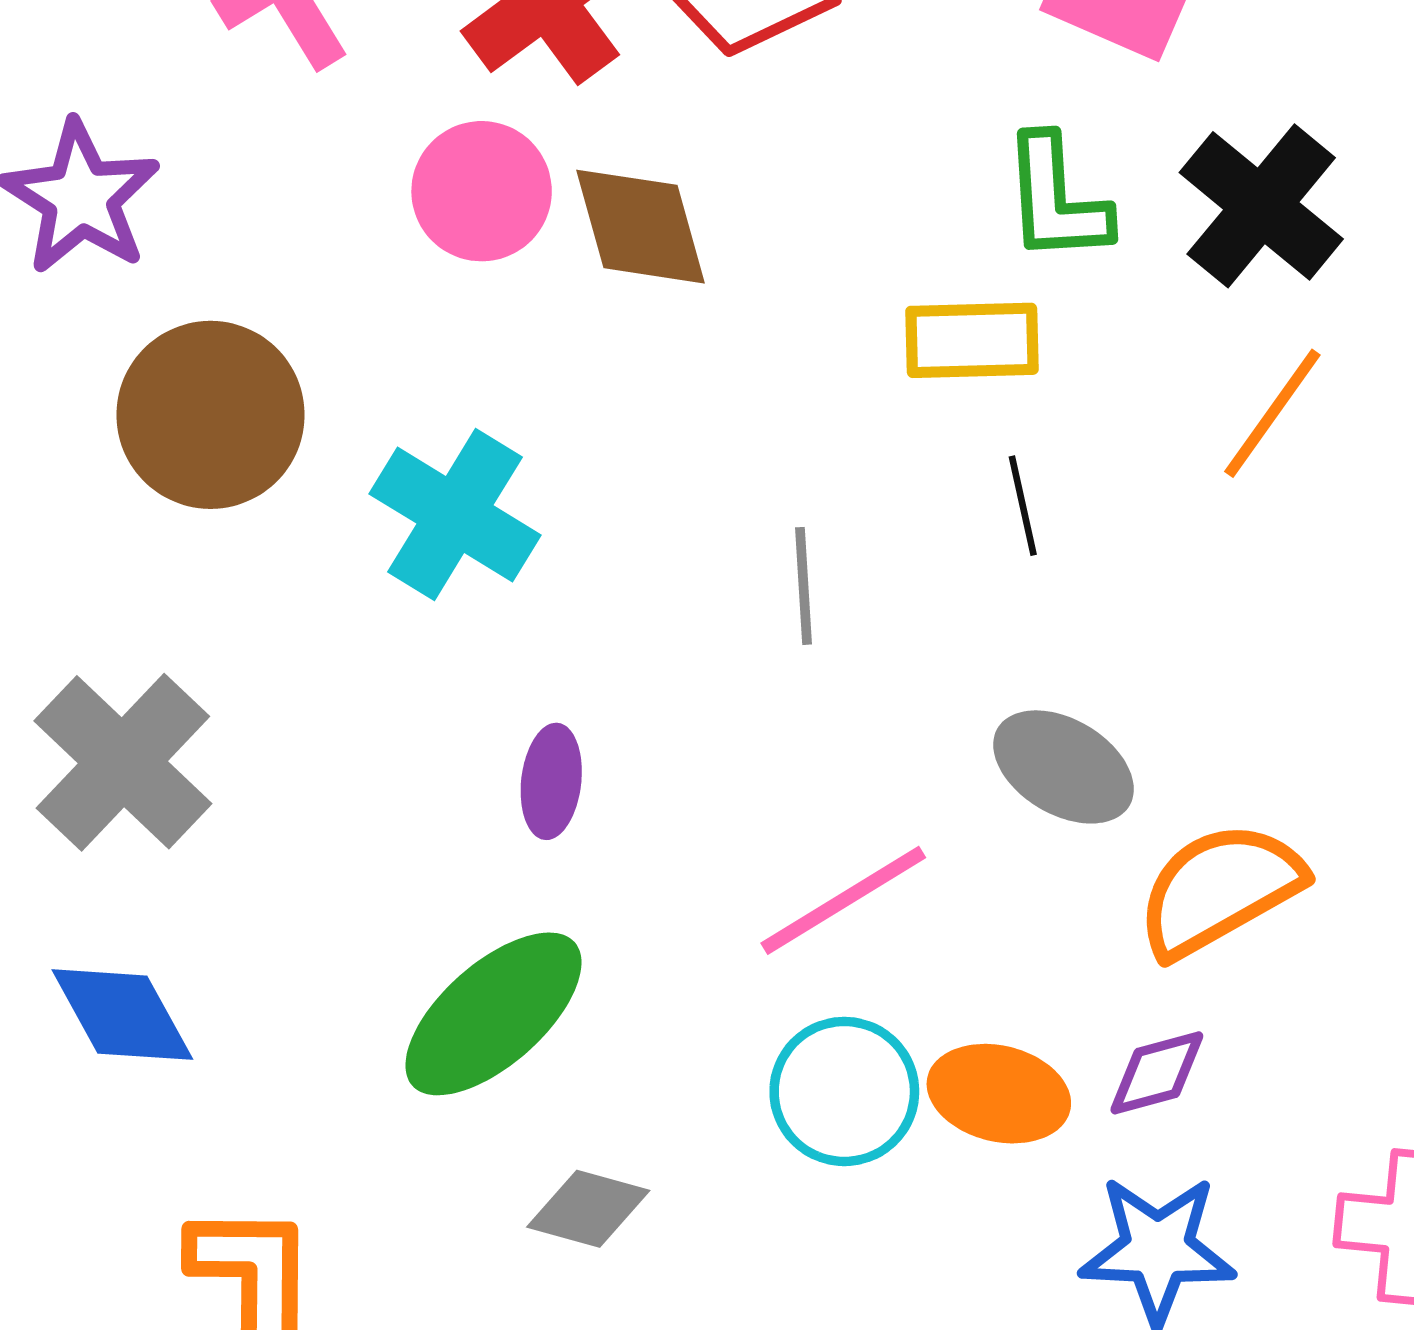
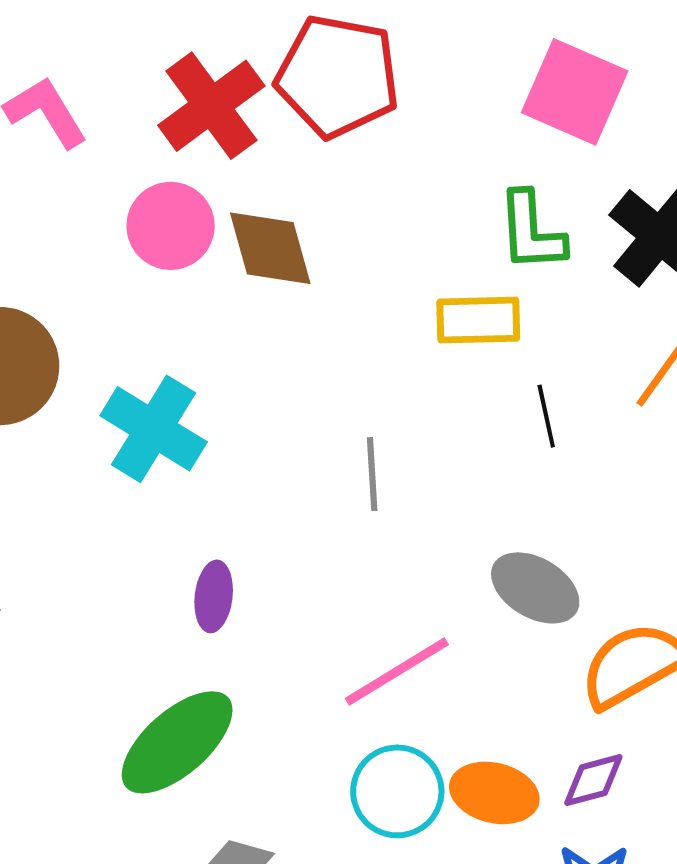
black line: (1023, 506) -> (546, 416), moved

